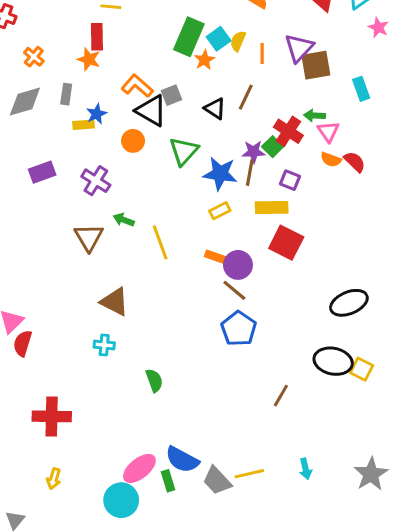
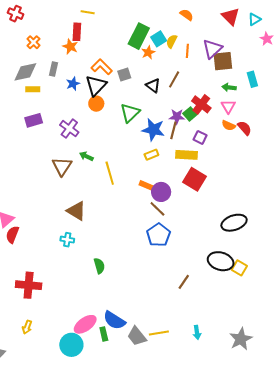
black triangle: (151, 111) -> (96, 86), moved, turned 40
green arrow: (315, 116) -> (229, 87), moved
yellow rectangle: (84, 125) -> (33, 89), moved

